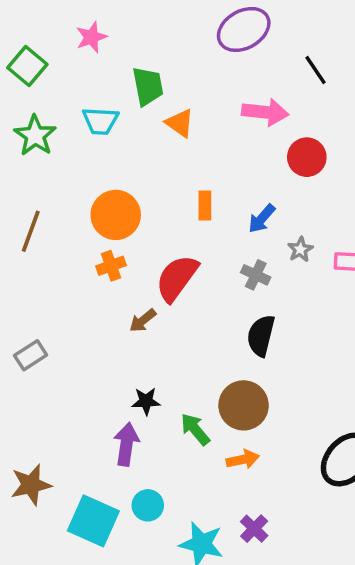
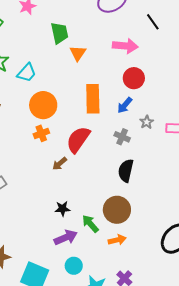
cyan trapezoid: (100, 121) -> (27, 73), moved, turned -50
orange triangle: (180, 123) -> (78, 53), turned 30
red circle: (307, 157) -> (134, 78), moved
orange rectangle: (205, 205) -> (93, 99), size x1.8
purple arrow: (126, 444) -> (66, 237), moved, turned 60
cyan circle: (148, 505) -> (74, 266), moved

